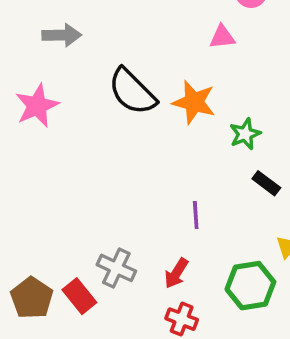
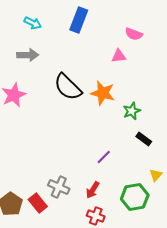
purple line: (196, 215) -> (104, 157), turned 49

